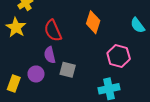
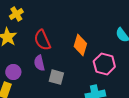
orange diamond: (93, 22) -> (80, 45), moved
purple circle: (36, 74) -> (13, 72), moved

